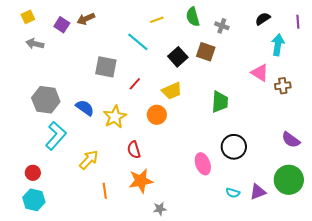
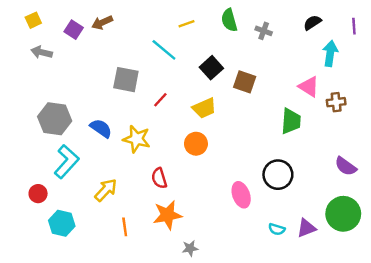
brown square: (206, 52) -> (245, 82), moved
green trapezoid: (220, 102) -> (291, 121), moved
orange circle: (157, 115) -> (196, 144), moved
yellow star: (115, 117) -> (137, 139), turned -30
red circle: (33, 173) -> (38, 194), moved
cyan hexagon: (34, 200) -> (62, 223), moved

